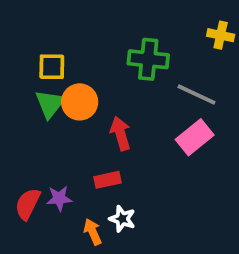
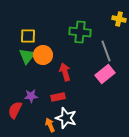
gray line: (196, 95) -> (106, 51), turned 45
purple star: (59, 198) -> (31, 96), moved
white star: (122, 219) -> (66, 118), size x1.5

